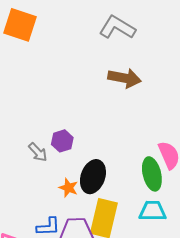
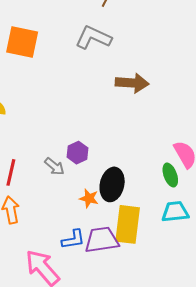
gray L-shape: (117, 27) -> (93, 38), moved
green ellipse: (152, 174) -> (170, 175), size x0.7

